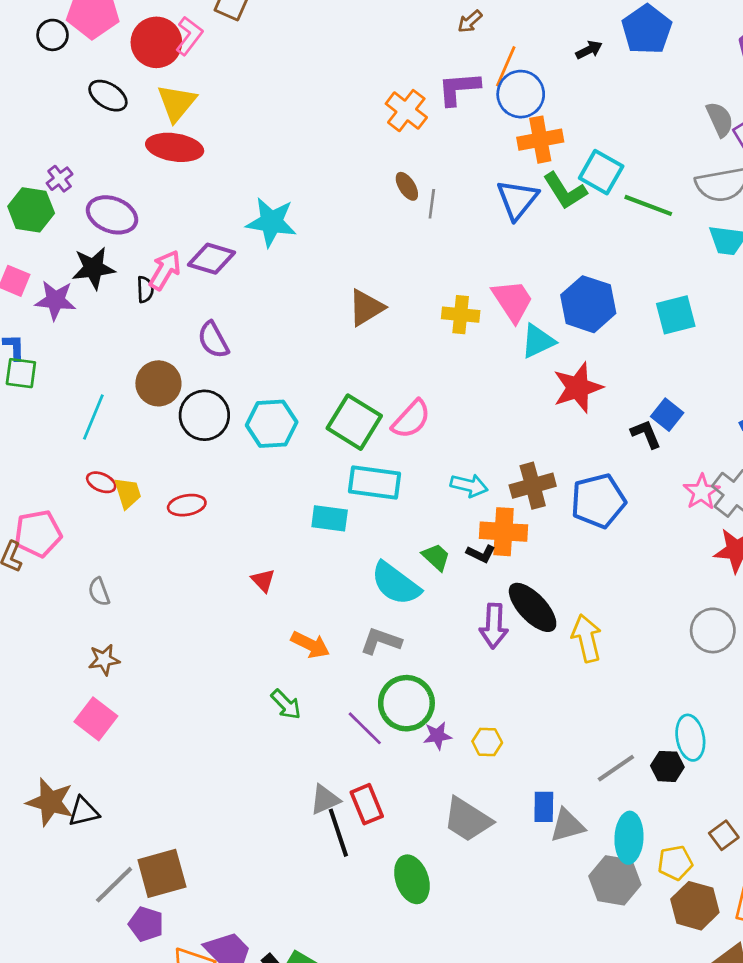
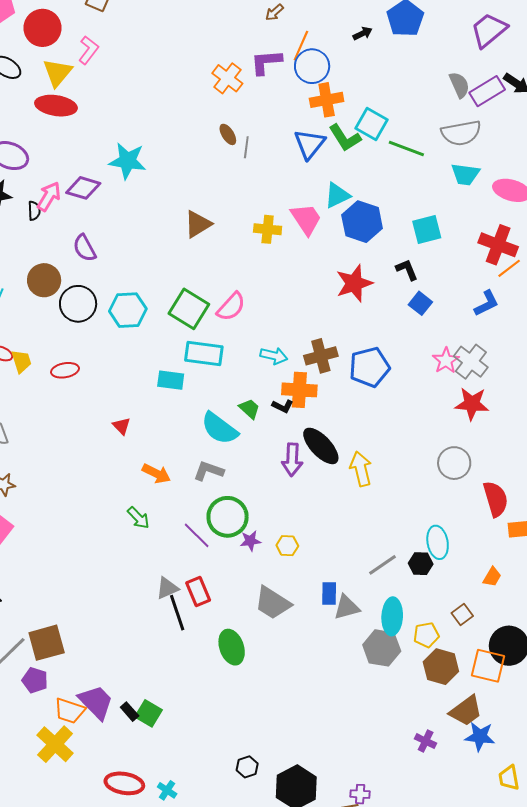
pink L-shape: (189, 36) -> (89, 50), moved
cyan triangle: (538, 341) -> (337, 195), moved
black L-shape: (646, 434) -> (407, 270), moved

